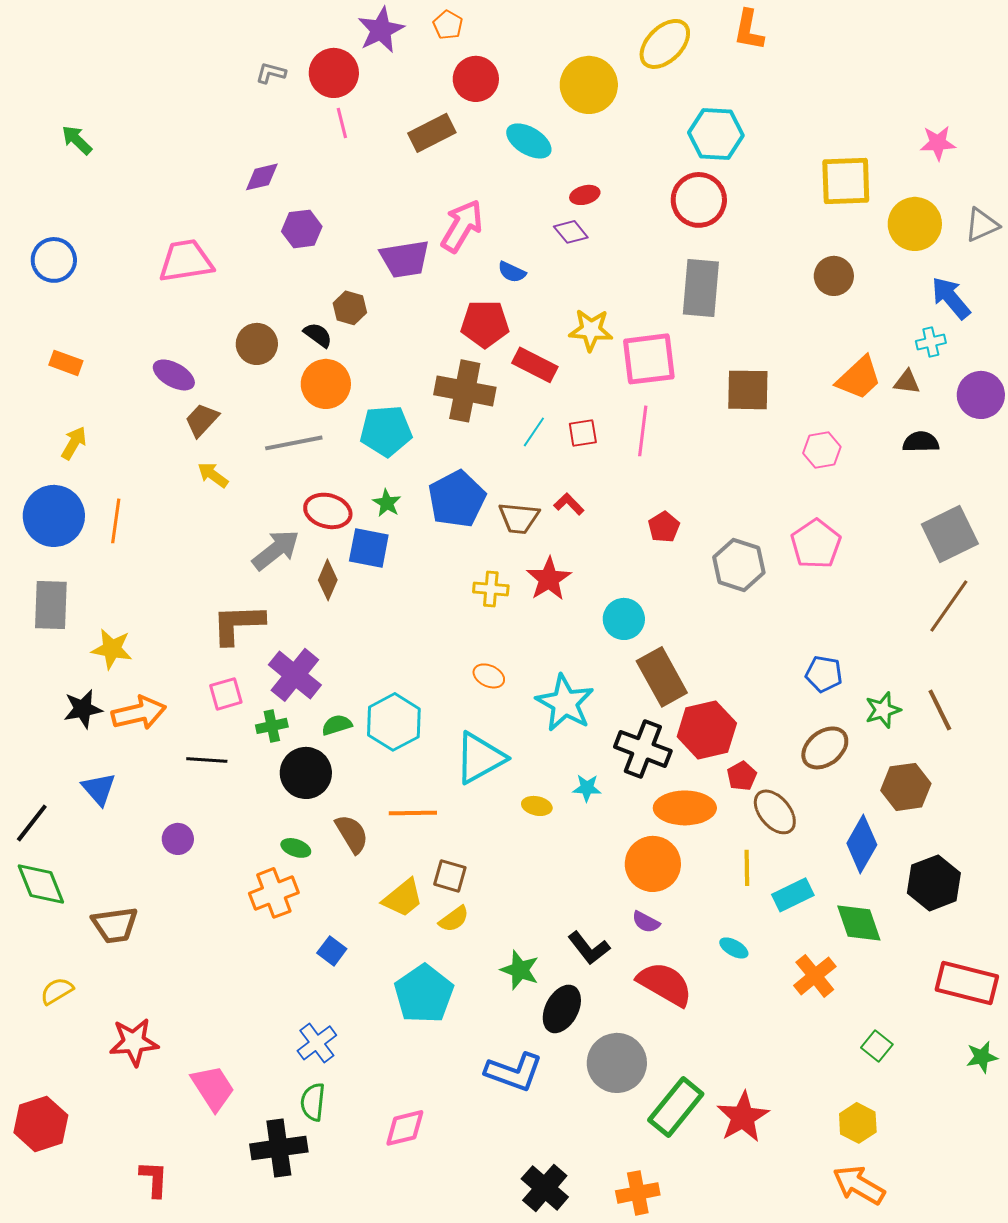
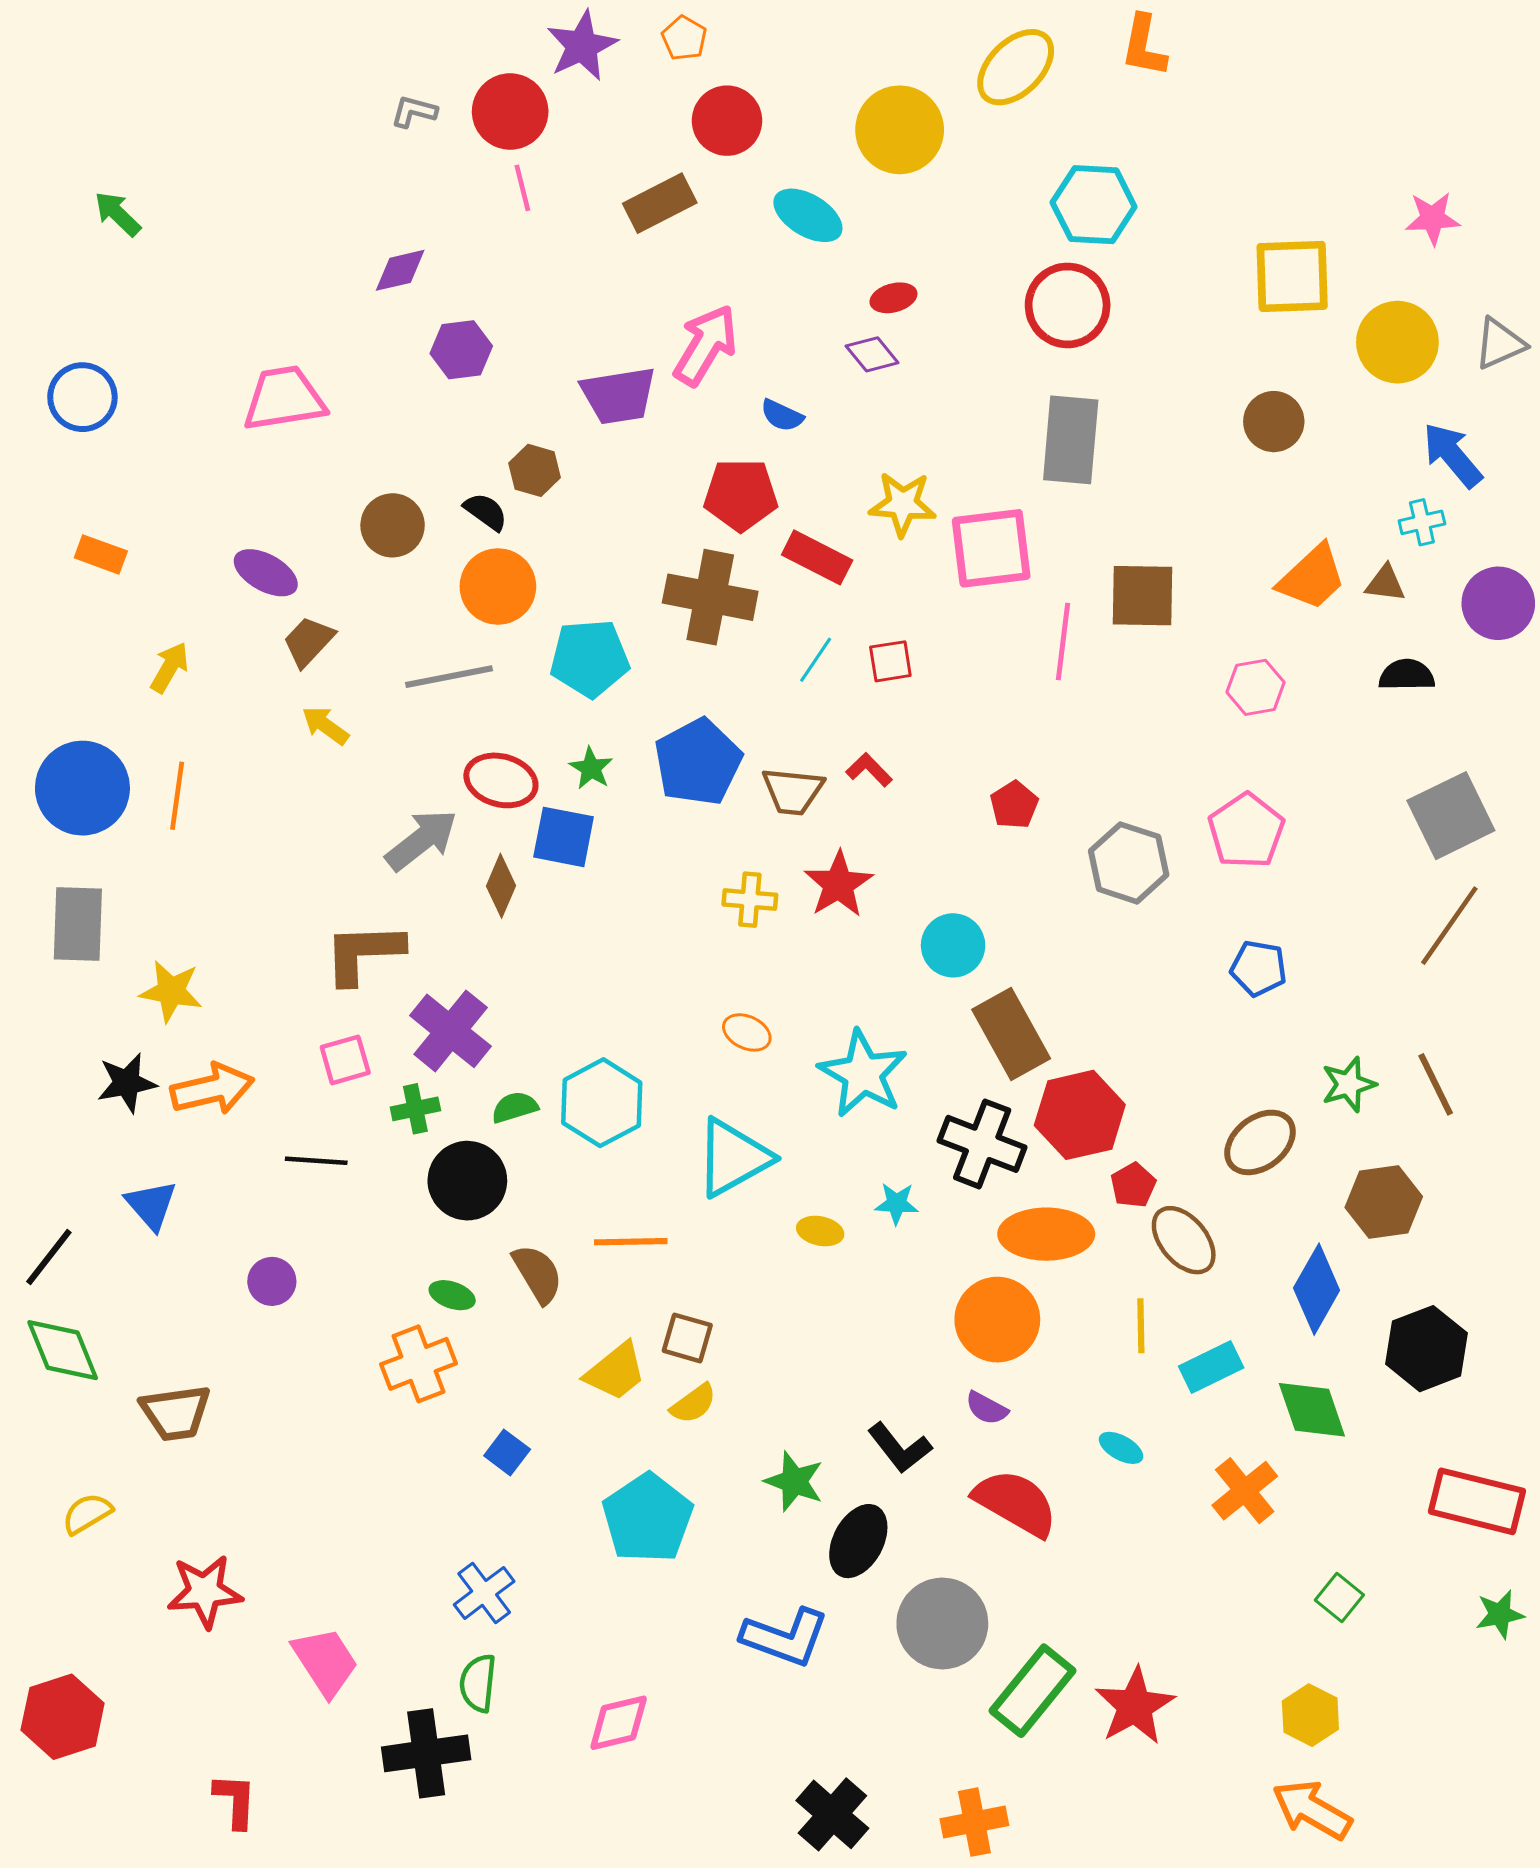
pink line: (643, 431) -> (1063, 641), moved
yellow arrow: (74, 443) -> (170, 667), moved
blue pentagon: (824, 674) -> (1258, 968), moved

